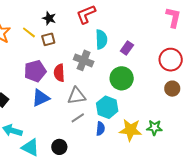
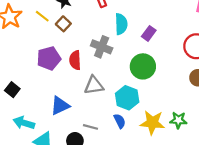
brown square: (48, 39) -> (63, 24), turned -32
blue triangle: (41, 98) -> (60, 106), moved
gray line: (78, 118) -> (91, 127), moved, turned 48
blue semicircle: (100, 129) -> (120, 121), turned -32

